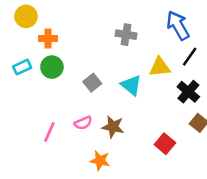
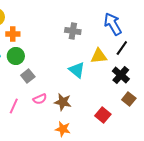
gray square: (92, 83) -> (28, 76), moved
orange star: (100, 161) -> (63, 129), moved

